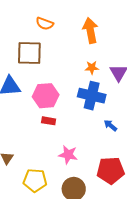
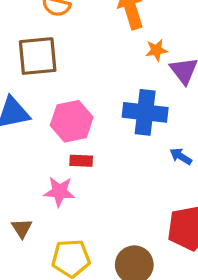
orange star: (92, 68) -> (156, 50), moved
pink star: (68, 155) -> (59, 191), moved

